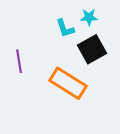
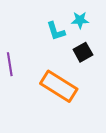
black square: (92, 49) -> (83, 52), size x0.7

